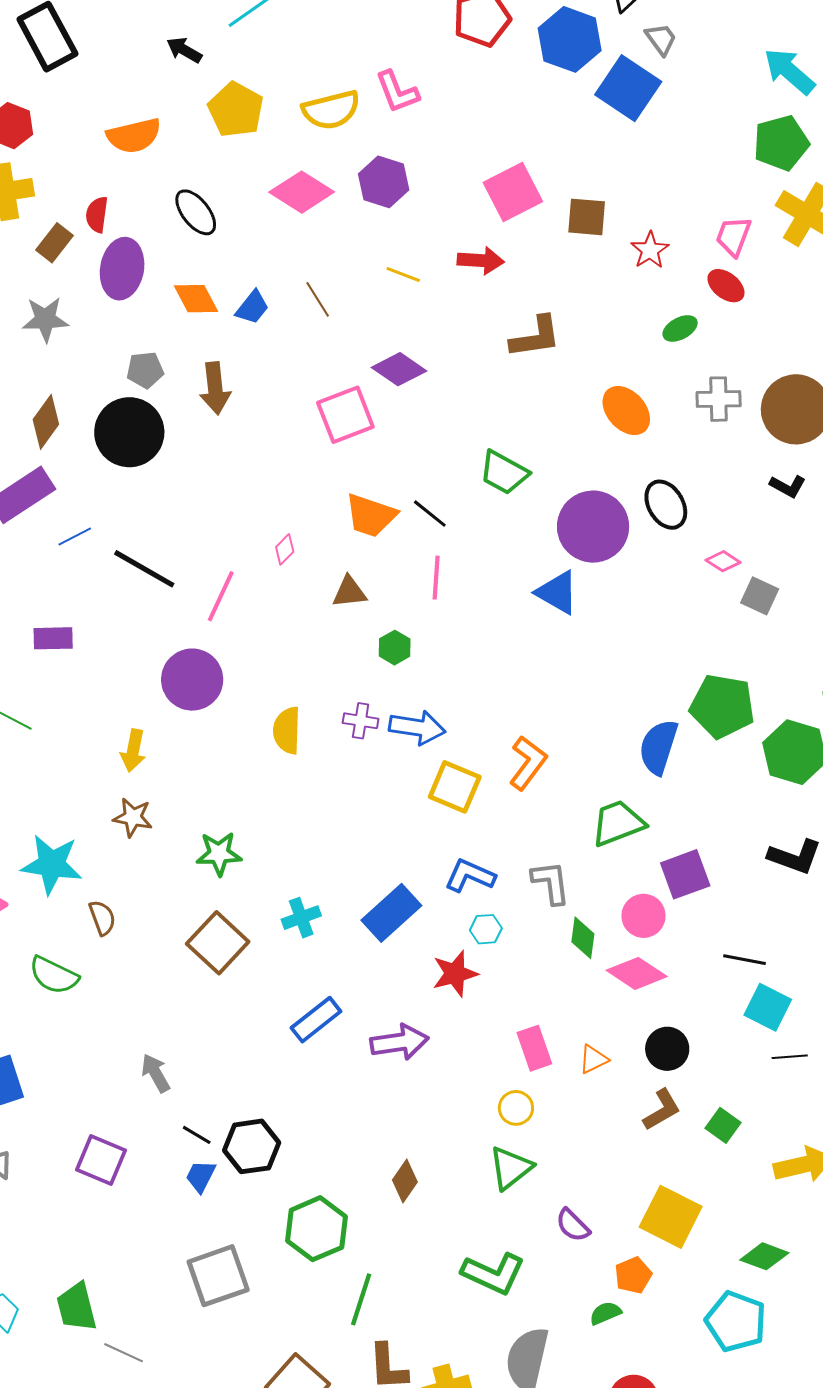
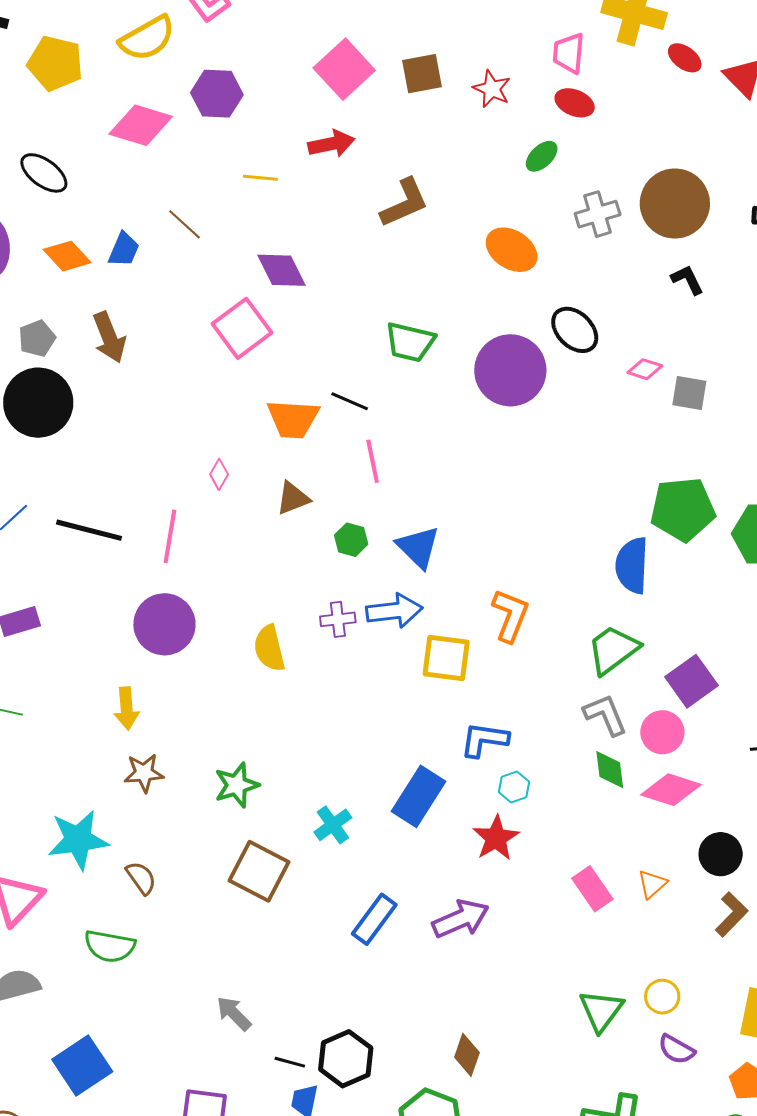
purple diamond: (399, 369) -> (281, 270), turned 44
black L-shape: (788, 486) -> (687, 280), turned -129
blue triangle: (557, 592) -> (418, 547), moved, turned 30
gray L-shape: (551, 883) -> (605, 715), moved
yellow circle: (516, 1108) -> (662, 997), moved
brown diamond: (405, 1181) -> (467, 1055), moved

